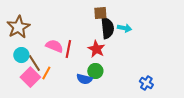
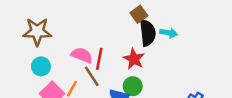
brown square: (100, 13) -> (139, 14), turned -32
brown star: (18, 27) -> (37, 32), turned 30
brown line: (34, 63) -> (92, 76), moved

